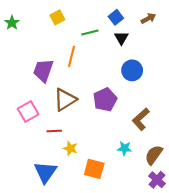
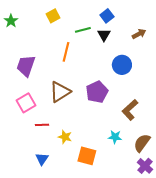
brown arrow: (148, 18) -> (139, 34), moved
black triangle: (121, 38) -> (104, 35), moved
purple trapezoid: (43, 70) -> (26, 66), moved
red line: (54, 131) -> (42, 125), moved
blue triangle: (45, 172) -> (42, 159), size x0.6

